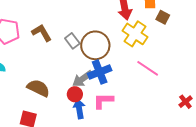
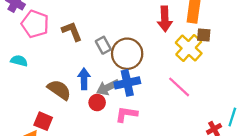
brown square: (163, 17) -> (204, 35), turned -32
yellow cross: (135, 34) -> (189, 48), moved
blue arrow: (79, 109) -> (84, 79), moved

